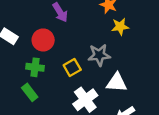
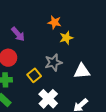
white triangle: (117, 83) -> (82, 71), moved

